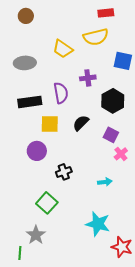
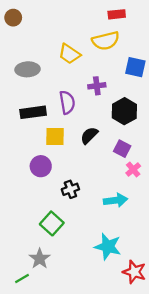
brown circle: (26, 16) -> (13, 18), moved
cyan arrow: (105, 182) -> (116, 200), size x1.5
green line: (20, 253) -> (22, 278), turned 56

